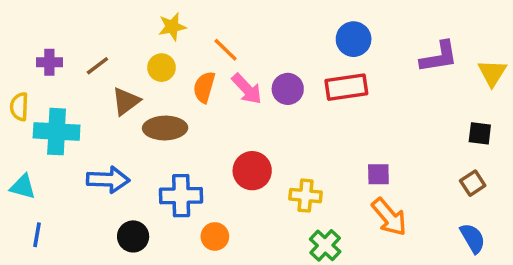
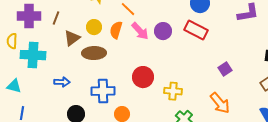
purple cross: (49, 62) -> (29, 16), size x1.6
brown line: (97, 66) -> (56, 18), turned -32
yellow circle: (161, 68) -> (94, 27), moved
red rectangle: (346, 87) -> (196, 30), turned 35
purple square: (378, 174) -> (225, 69), moved, turned -32
blue arrow: (108, 180) -> (62, 82), size x0.7

